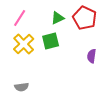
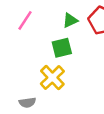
yellow cross: (24, 44) -> (52, 78), moved

